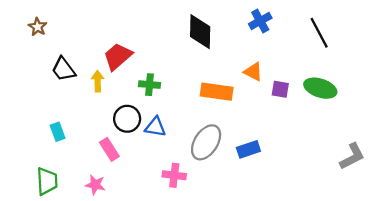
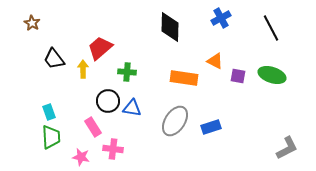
gray L-shape: (352, 156) -> (287, 148), moved
pink cross: (174, 175) -> (113, 149), moved
green trapezoid: (47, 181) -> (51, 137), moved

